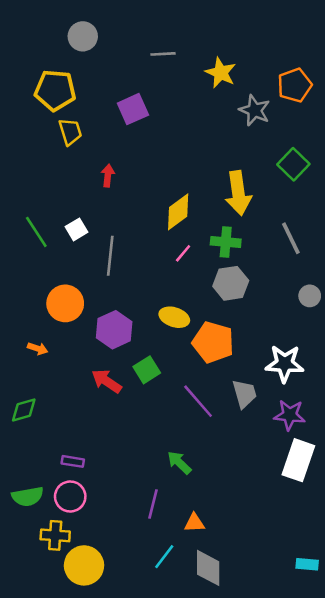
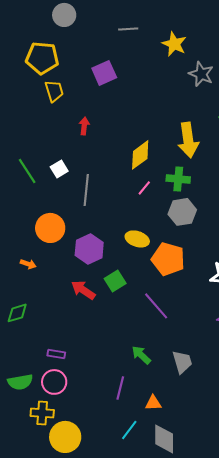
gray trapezoid: (244, 394) -> (182, 362), moved

